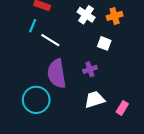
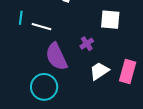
white square: (104, 43) -> (110, 20), moved, size x1.5
pink rectangle: (122, 108) -> (128, 71), size x1.6

